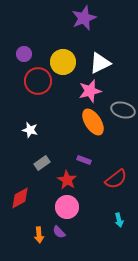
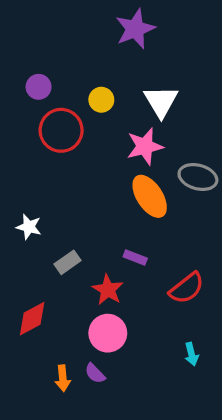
yellow circle: (63, 62) -> (101, 100), size x0.6
white triangle: (100, 63) -> (161, 101), turned -35
white star: (30, 130) -> (29, 227), moved

